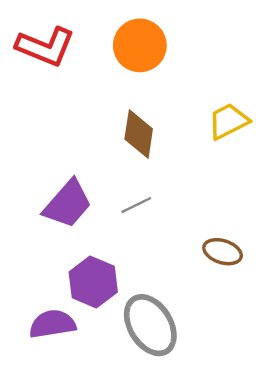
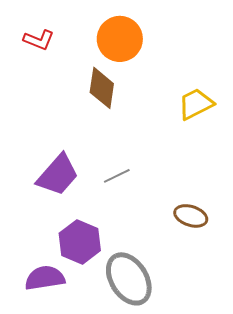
red L-shape: (45, 47) -> (39, 40), size x0.6
brown diamond: (139, 134) -> (102, 88), moved

